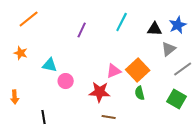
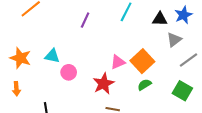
orange star: (21, 53) -> (20, 58), moved, size x1.5
red star: (100, 92) -> (103, 84), turned -30
green semicircle: (140, 93) -> (144, 85), turned 72

